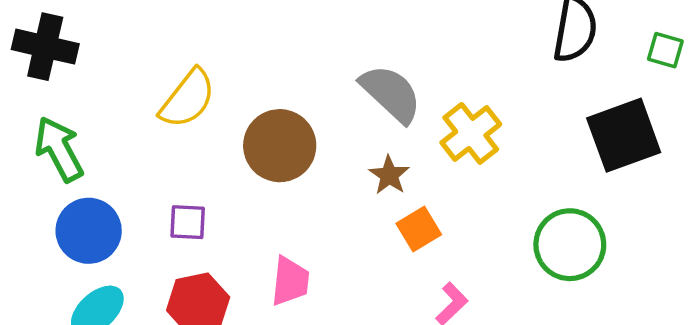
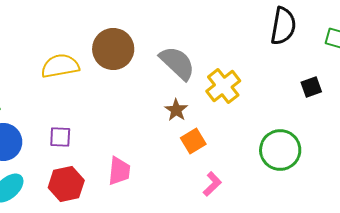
yellow semicircle: (188, 99) -> (60, 66), turned -138
black square: (624, 135) -> (311, 87), size x0.5
brown circle: (280, 146) -> (113, 49), moved

